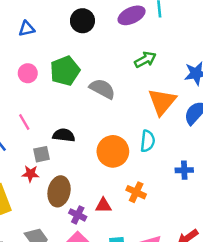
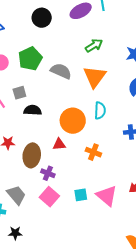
orange triangle: (162, 102) -> (95, 77), moved
gray square: (41, 154) -> (19, 93), moved
red triangle: (103, 205) -> (59, 144), moved

